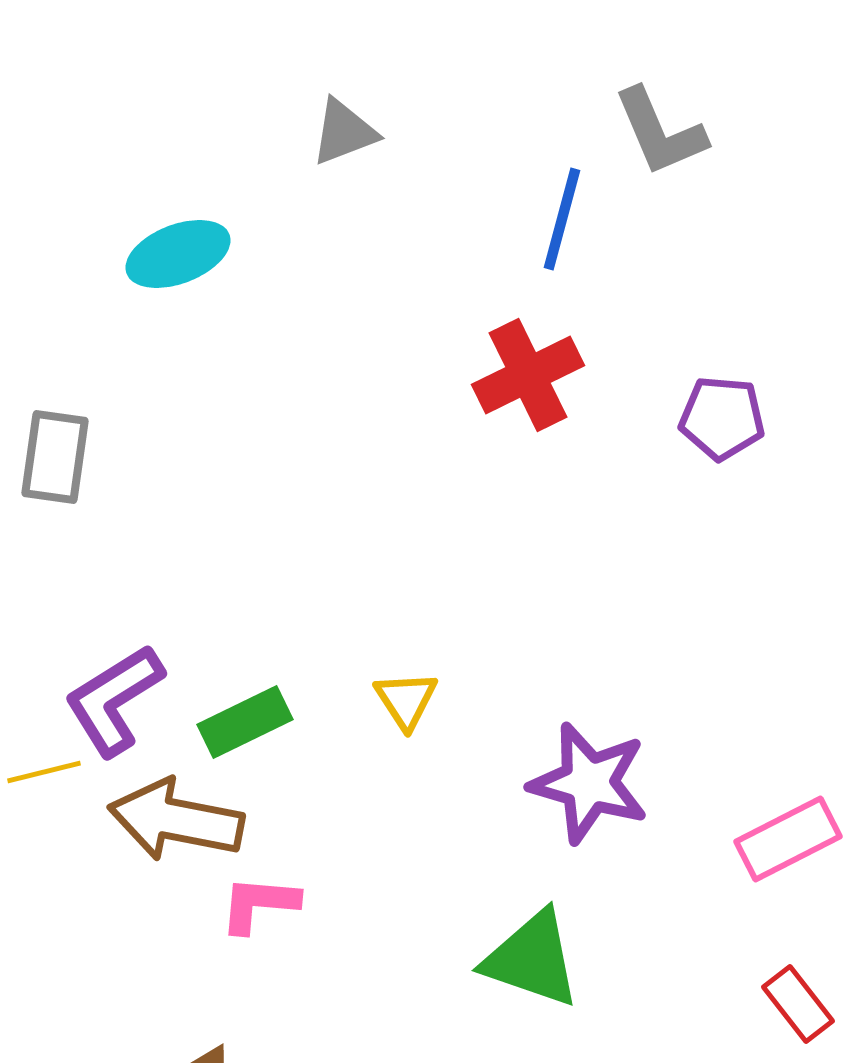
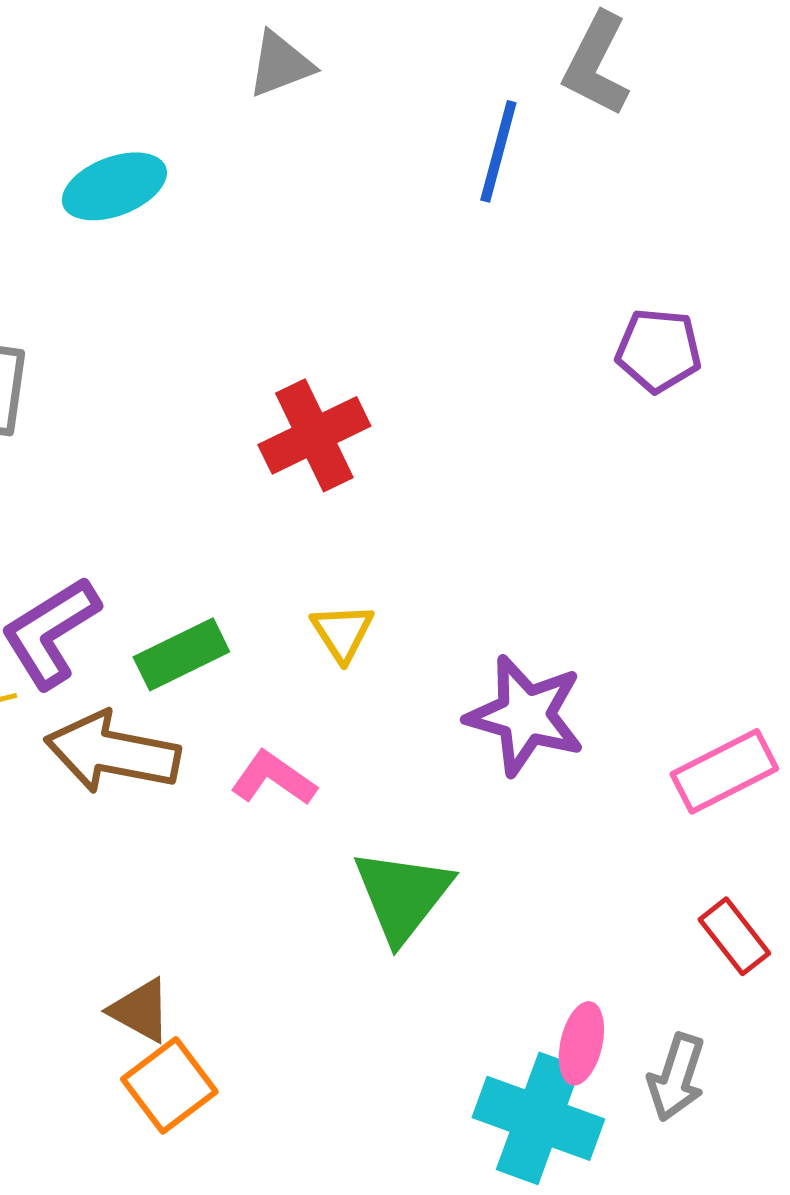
gray L-shape: (660, 132) -> (596, 64), turned 50
red cross: (528, 375) -> (314, 435), moved
pink L-shape: (259, 904) -> (273, 778), moved, turned 30
green triangle: (532, 959) -> (402, 895), moved, turned 49

